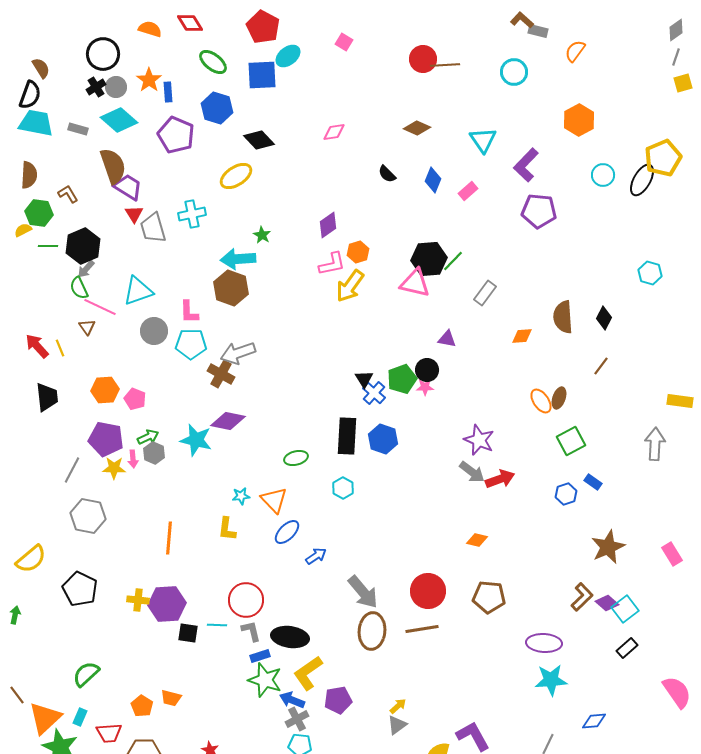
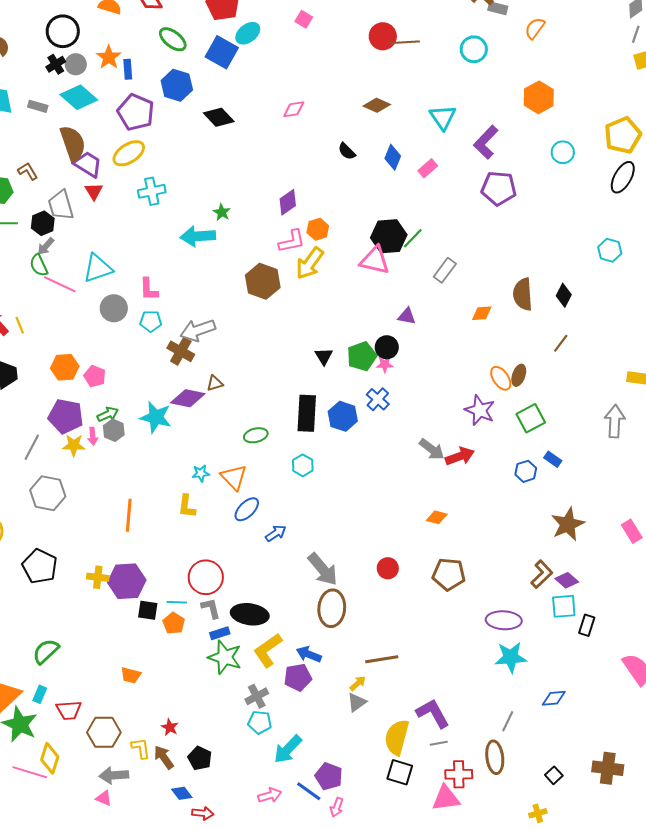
blue square: (262, 75) -> (222, 52), turned 32
yellow ellipse: (236, 176) -> (129, 153), moved
black ellipse: (642, 180) -> (623, 177), moved
gray trapezoid: (153, 228) -> (61, 205), moved
black hexagon: (83, 246) -> (43, 223), size x0.7
brown hexagon: (231, 288) -> (263, 281), moved
brown triangle: (87, 327) -> (215, 383), moved, turned 48
cyan pentagon: (191, 344) -> (151, 321), size x0.7
blue cross: (374, 393) -> (378, 399), moved
purple star: (479, 440) -> (480, 410), moved
red circle: (428, 591) -> (388, 568), size x0.6
cyan square: (625, 609) -> (564, 606), moved, turned 32
brown line: (422, 629) -> (382, 659), moved
black rectangle: (627, 648) -> (587, 625), turned -30
blue arrow: (292, 700) -> (309, 654), moved
orange pentagon: (142, 706) -> (174, 623), moved

